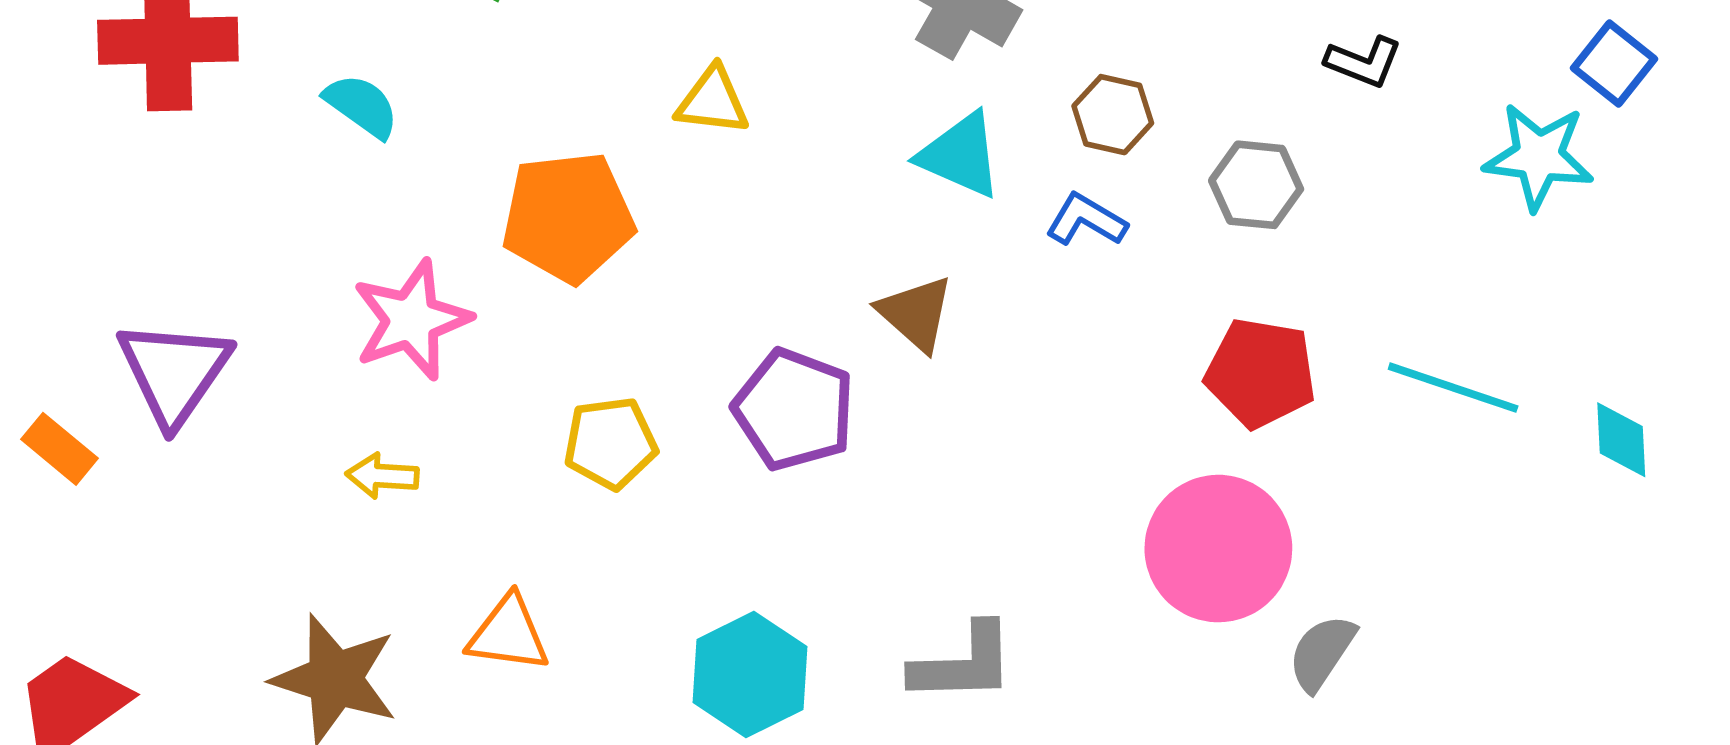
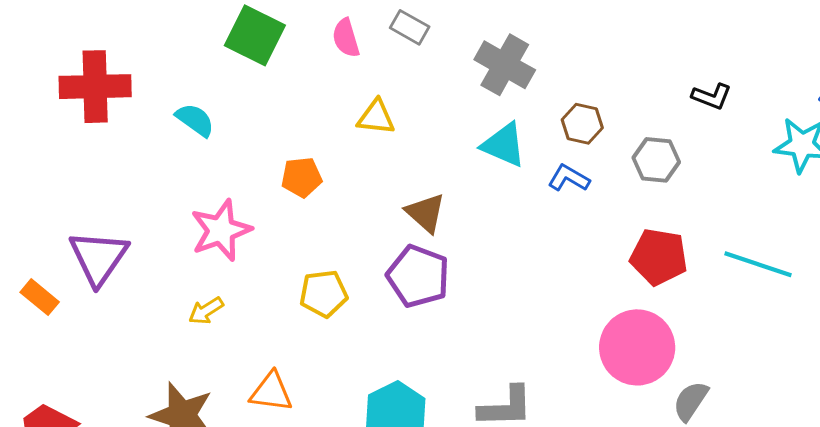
orange pentagon: (568, 217) -> (302, 177), size x0.6
brown triangle: (916, 313) -> (426, 213), moved
yellow arrow: (382, 476) -> (206, 311), turned -36

